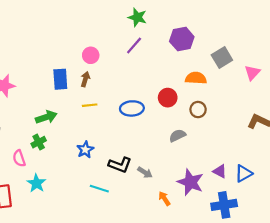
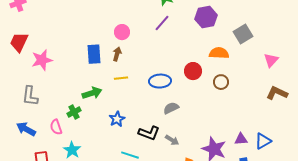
pink triangle: (252, 73) -> (271, 60), moved
green arrow: (46, 117) -> (92, 93), moved
gray semicircle: (177, 136) -> (171, 108), moved
purple triangle: (220, 171) -> (241, 139), turned -32

